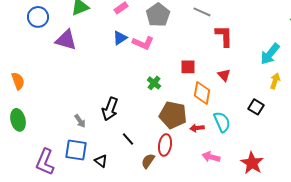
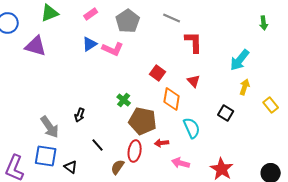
red square: (188, 67) -> (158, 73), turned 35
green cross: (154, 83) -> (124, 100), moved
black arrow: (110, 109) -> (80, 115), size x0.6
gray arrow: (80, 121) -> (50, 127), size x1.6
red arrow: (197, 128) -> (162, 143), moved

